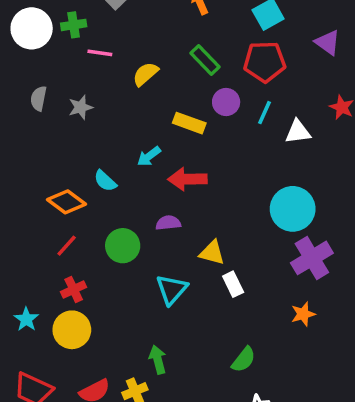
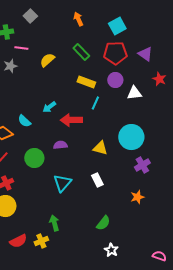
purple triangle: (328, 42) -> (145, 54), moved
purple circle: (226, 102) -> (115, 80), moved
gray star: (81, 107) -> (10, 66), moved
cyan line: (265, 113) -> (95, 103), moved
yellow rectangle: (189, 123) -> (86, 82), moved
yellow triangle: (212, 253) -> (100, 148), moved
purple cross: (312, 258) -> (142, 165), size x0.7

